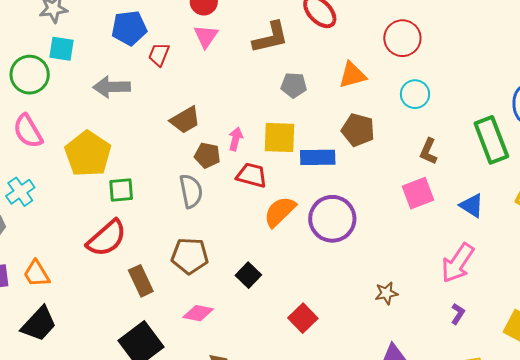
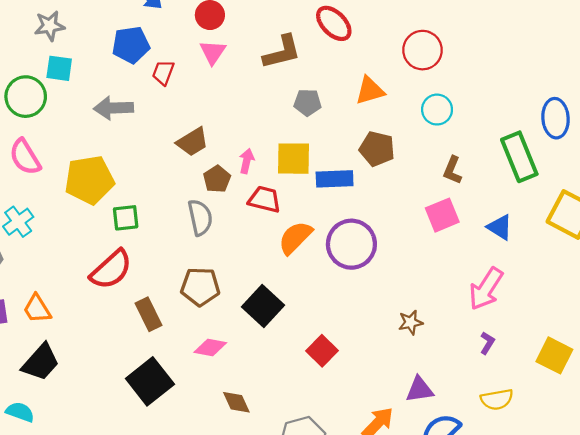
yellow pentagon: (88, 154) -> (89, 180), turned 30
brown pentagon: (207, 155) -> (217, 179), turned 30
black square: (248, 275) -> (263, 306), size x1.5

